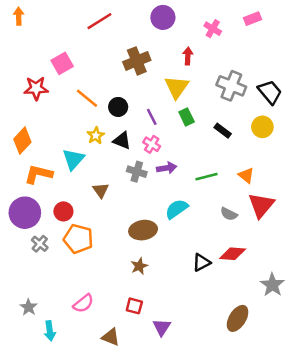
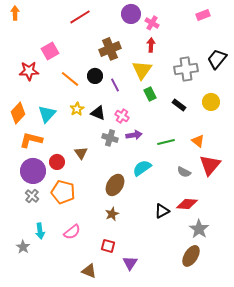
pink cross: (213, 29) -> (152, 23), moved
gray cross: (231, 86) -> (186, 69), turned -30
black trapezoid: (270, 92) -> (217, 59), moved, turned -100
black circle: (118, 107) -> (95, 76), moved
purple line: (152, 117) -> (115, 85), moved
cyan triangle: (73, 159) -> (47, 114), moved
red circle: (63, 211) -> (57, 162), moved
purple circle: (25, 213) -> (33, 171), moved
brown ellipse: (143, 230) -> (115, 185), turned -50
gray star: (272, 285) -> (199, 229), moved
pink semicircle: (83, 303) -> (72, 232), moved
cyan arrow: (50, 331) -> (40, 231), moved

